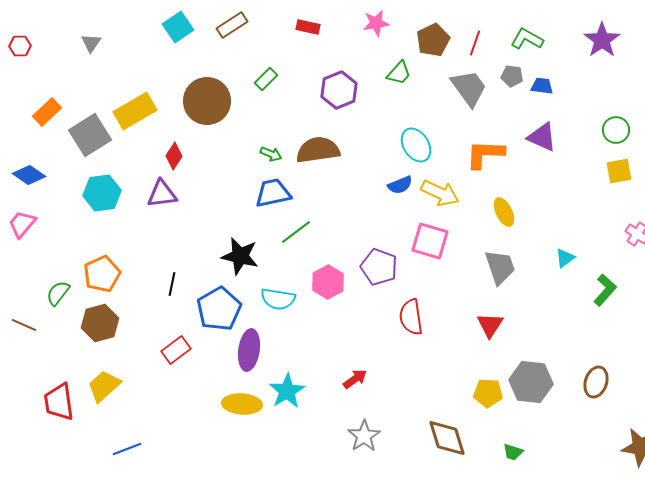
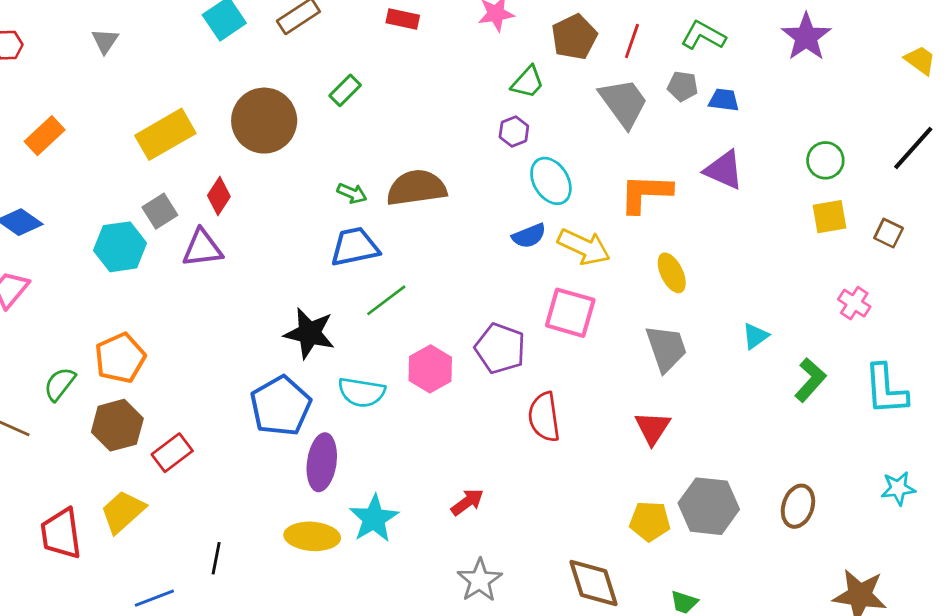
purple hexagon: (339, 90) -> (514, 132), moved, size x0.6
gray square: (90, 135) -> (160, 211), moved, size x0.6
black line: (172, 284) -> (216, 558), moved
red rectangle: (176, 350) -> (172, 453), moved

